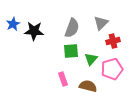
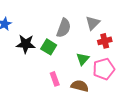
black star: (34, 31) -> (26, 44), moved
green square: (71, 51) -> (49, 47), moved, turned 35

